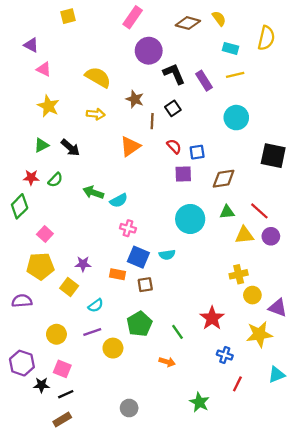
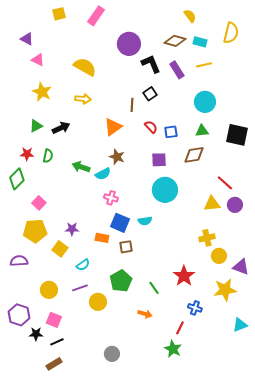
pink rectangle: (133, 17) -> (96, 16), moved
brown diamond: (188, 23) -> (175, 41), moved
brown star: (135, 99) -> (117, 157), moved
black arrow: (70, 148) -> (61, 128), turned -66
purple square: (183, 174) -> (159, 160), moved
green semicircle: (55, 180) -> (48, 156), turned -32
green triangle: (227, 212) -> (202, 131), moved
red line: (237, 384) -> (180, 328), moved

